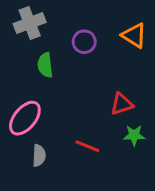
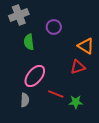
orange triangle: (134, 35) -> (86, 46), moved
pink ellipse: (25, 118) -> (35, 76), moved
green star: (134, 135) -> (76, 102), moved

